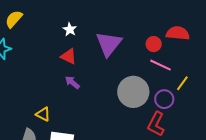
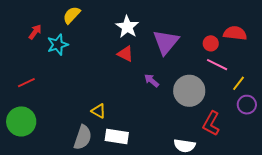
white star: (70, 29) -> (127, 27), size x1.6
purple arrow: (72, 82) -> (152, 81), moved
purple circle: (164, 99) -> (247, 105), moved

